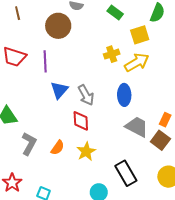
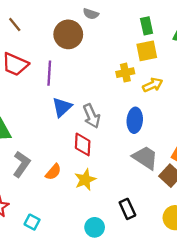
green rectangle: (115, 12) -> (147, 26), moved, turned 35
brown line: (18, 13) -> (15, 25), moved, turned -32
yellow square: (140, 35) -> (147, 51), moved
yellow arrow: (137, 62) -> (153, 85), size x0.7
black rectangle: (126, 173) -> (127, 209), size x0.7

